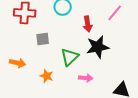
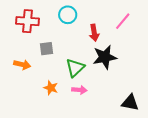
orange arrow: (18, 63) -> (22, 65), moved
pink arrow: (86, 78) -> (79, 90), moved

